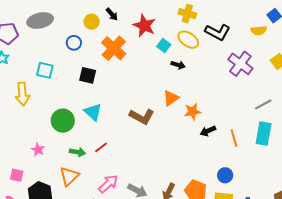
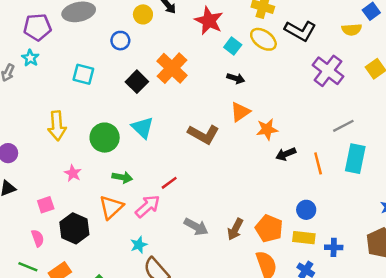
orange cross: (114, 48) -> (172, 68), moved
black arrow: (178, 65) -> (236, 78), moved
black square: (88, 75) -> (137, 82), turned 30
yellow arrow: (22, 94) -> (57, 126), moved
gray line: (263, 104) -> (343, 126), moved
red line: (101, 147) -> (169, 183), moved
pink square: (17, 175) -> (46, 205), turned -32
pink arrow: (108, 184) -> (148, 206), moved

